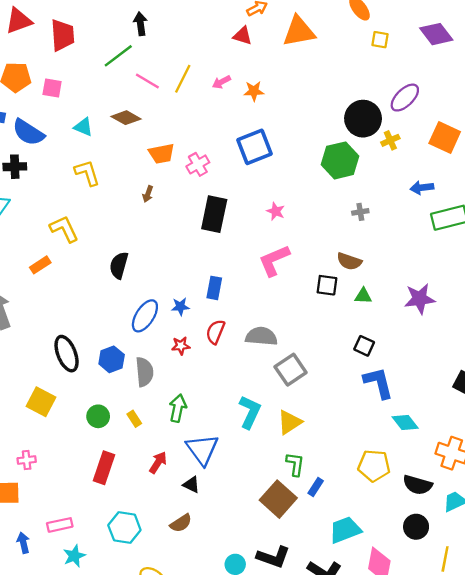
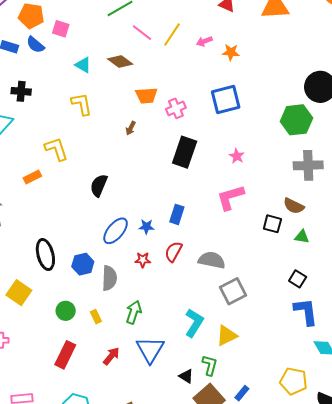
blue semicircle: (28, 132) -> (35, 45), moved, size x0.7
gray cross: (360, 212) -> (308, 165), size x2.0
green L-shape: (295, 464) -> (210, 365), moved
black triangle: (191, 485) -> (186, 376), moved

